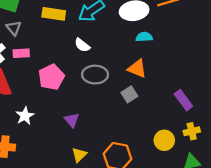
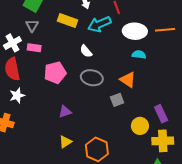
white star: (25, 116) -> (17, 96), moved
purple triangle: (72, 120) -> (65, 112), turned 40
yellow cross: (192, 131) -> (163, 141), size x1.5
yellow circle: (164, 140) -> (140, 126), moved

